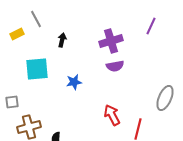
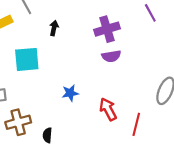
purple line: (151, 26) -> (150, 13), turned -54
blue star: (74, 82) -> (70, 93), moved

